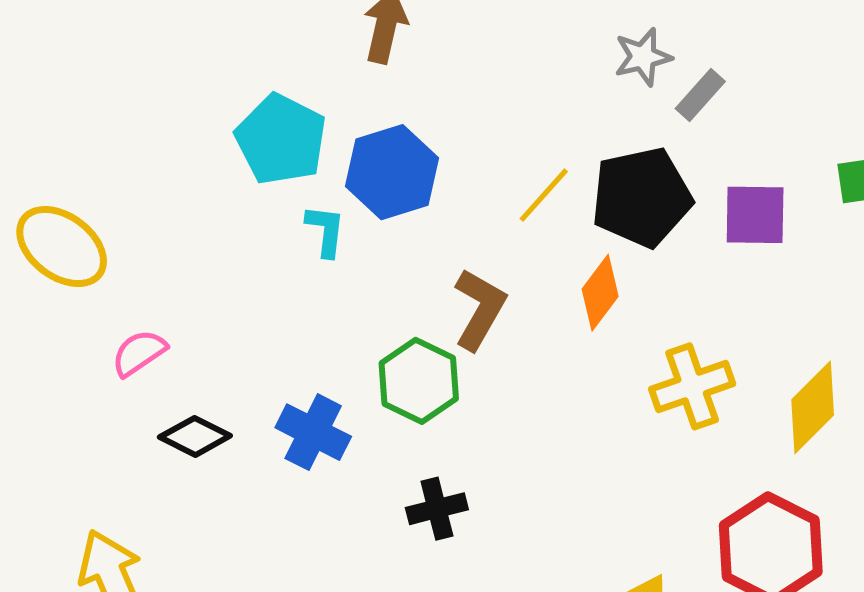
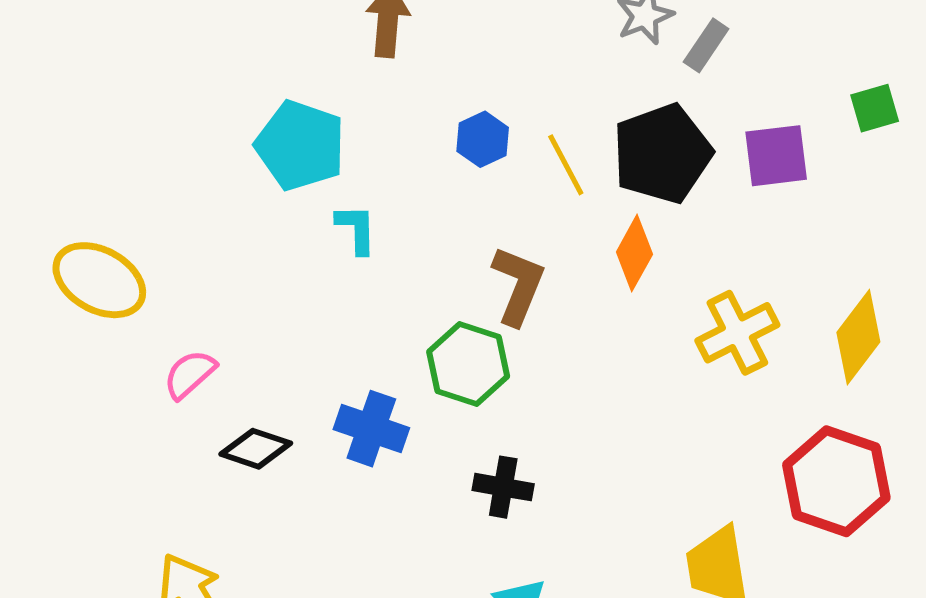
blue hexagon: (392, 172) -> (483, 139), moved, size x0.6
yellow line: (544, 195) -> (566, 165), turned -62
black cross: (437, 509) -> (503, 487), turned 32

